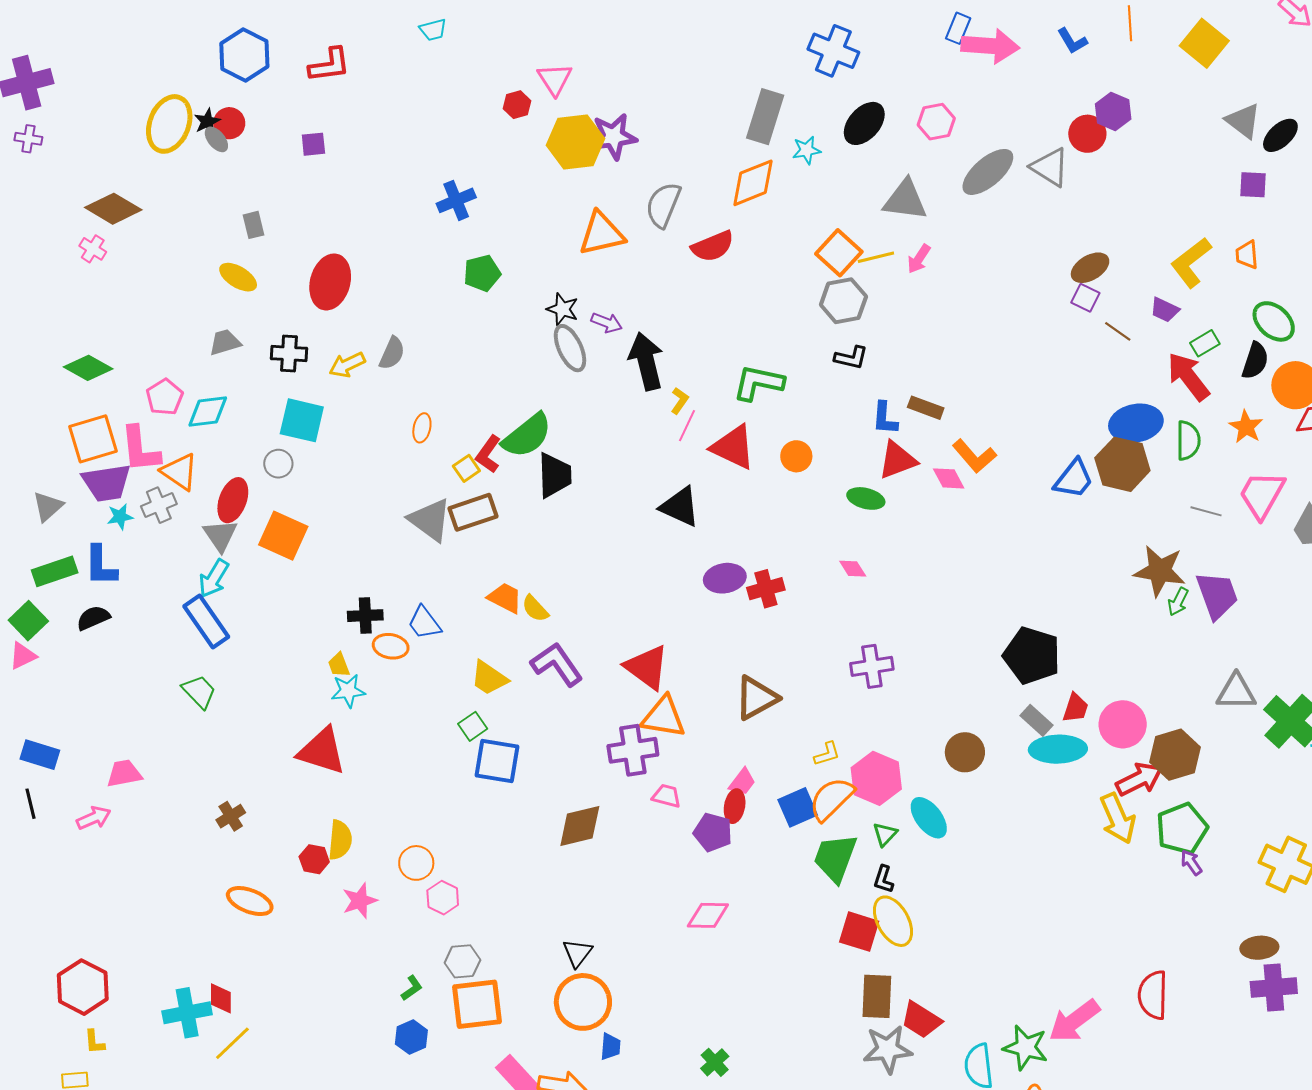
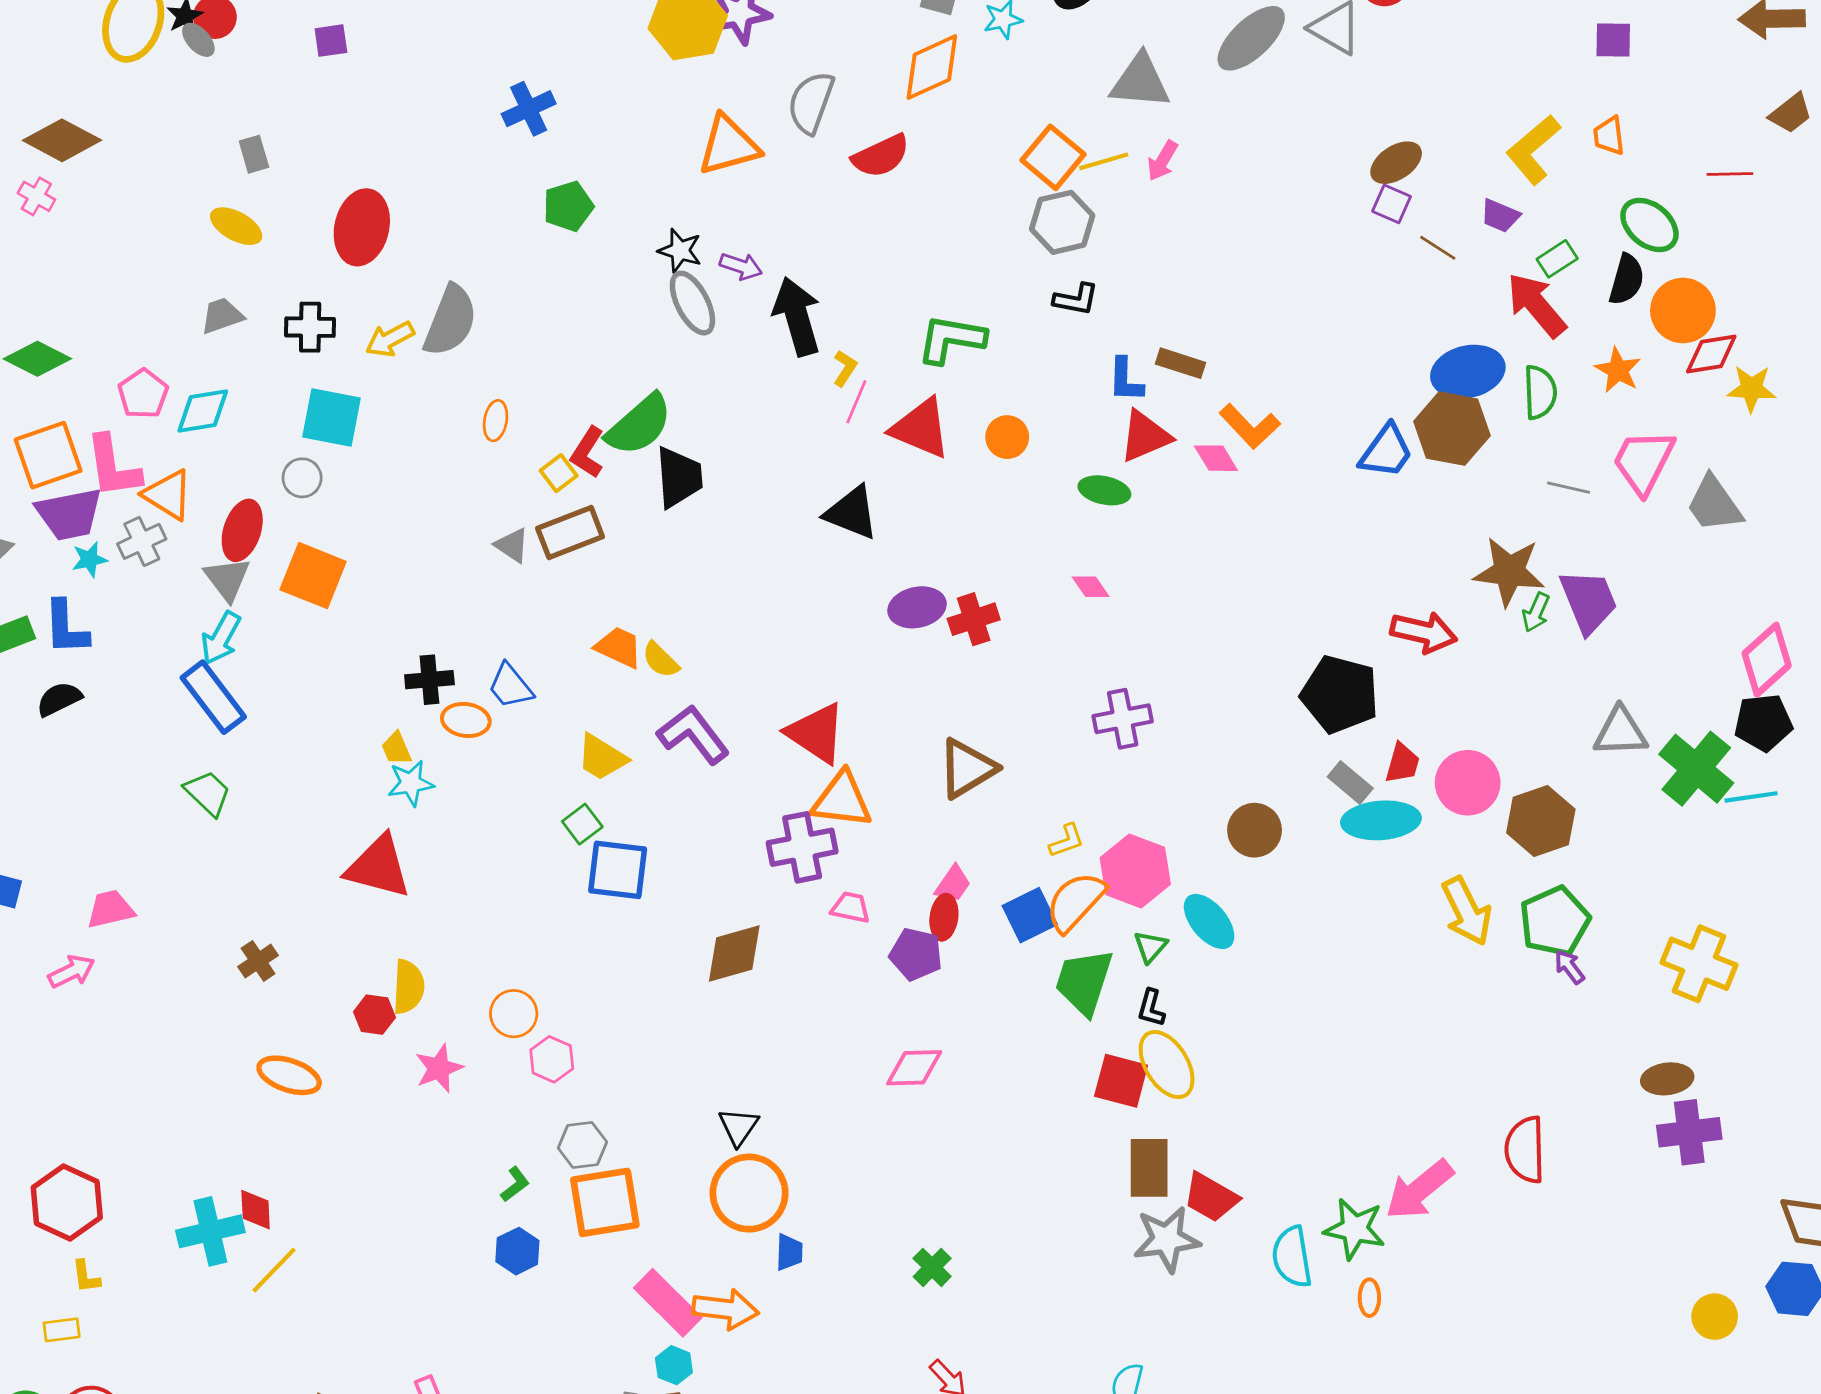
gray semicircle: (392, 353) -> (450, 321), size x1.6
gray triangle: (430, 520) -> (512, 545), size x0.6
red arrow: (1139, 779) -> (1424, 632), moved, turned 42

